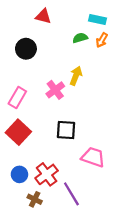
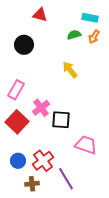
yellow arrow: (76, 76) -> (70, 70), turned -60
pink cross: (55, 90) -> (41, 108), moved
brown cross: (35, 199) -> (32, 184), turned -32

